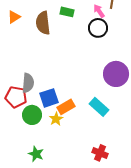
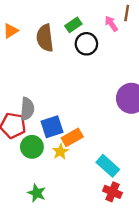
green rectangle: (67, 12) -> (73, 25), turned -48
black circle: (98, 28) -> (86, 44), moved
cyan rectangle: (99, 107) -> (108, 166), moved

